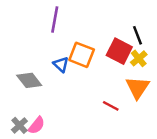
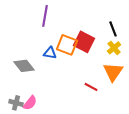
red square: (119, 51) -> (84, 42), moved
blue triangle: (61, 65) -> (50, 53), turned -32
gray cross: (19, 125) -> (16, 103), turned -32

